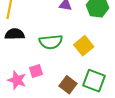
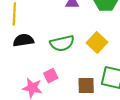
brown square: (68, 85) -> (86, 86), turned -30

